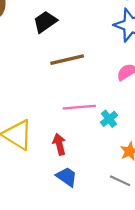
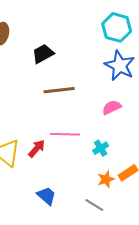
cyan cross: (109, 119) -> (101, 148), moved
red arrow: (59, 144) -> (37, 149), moved, turned 48

